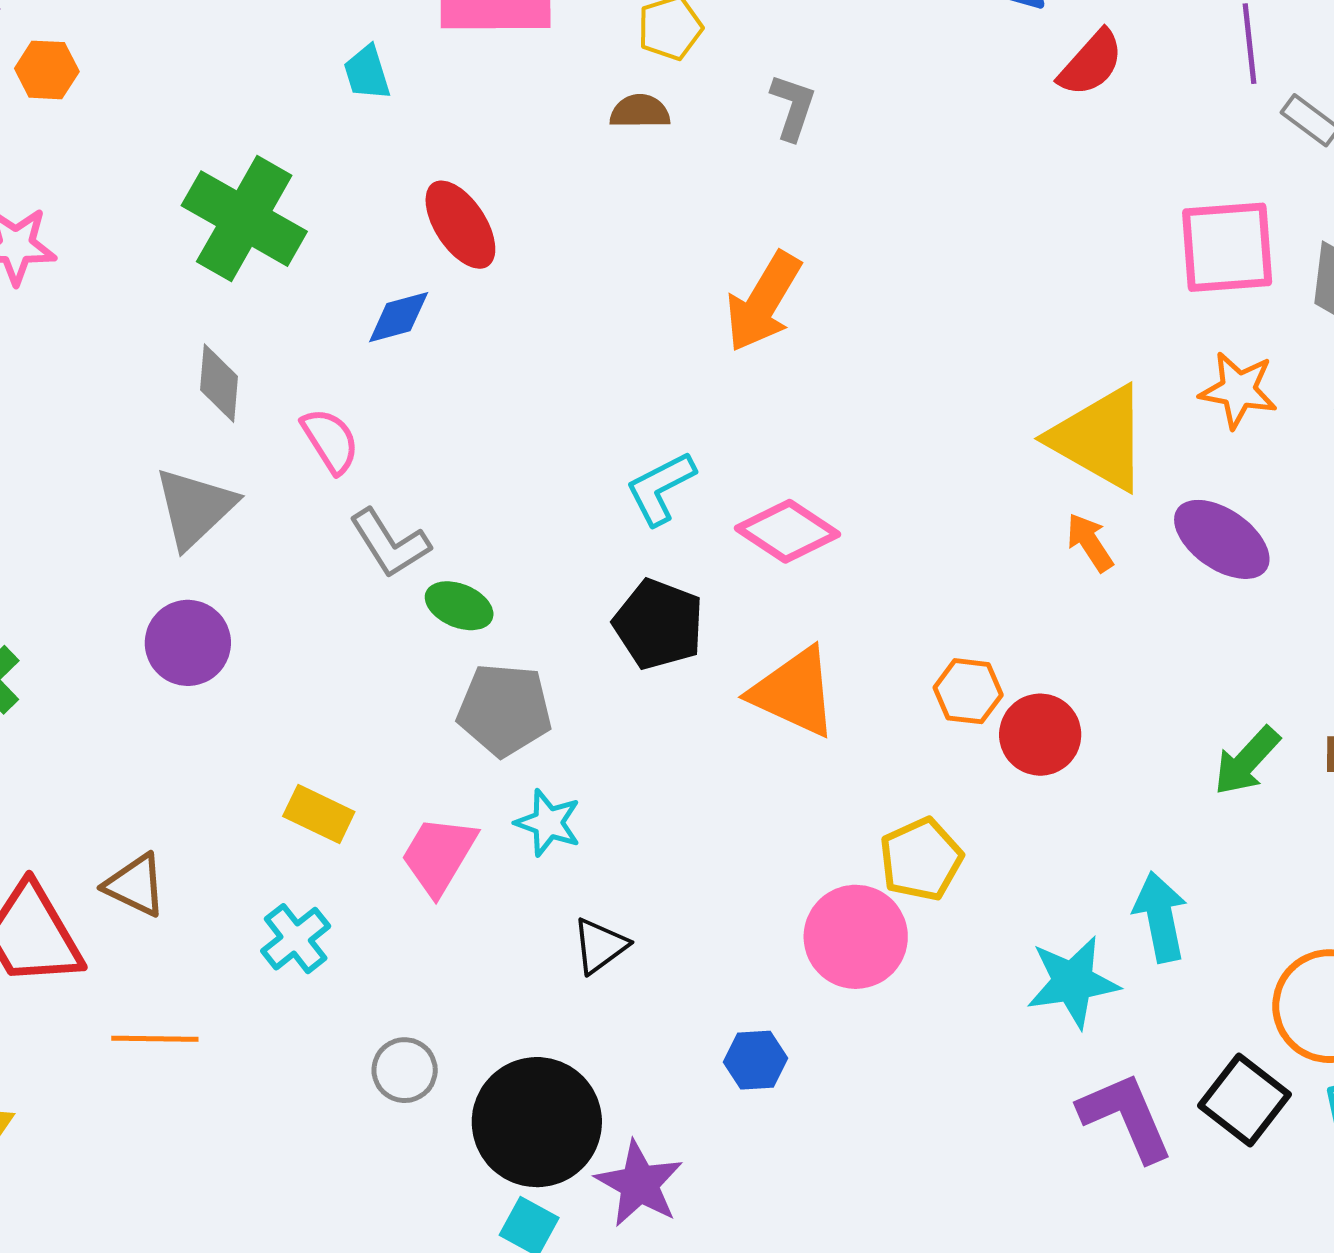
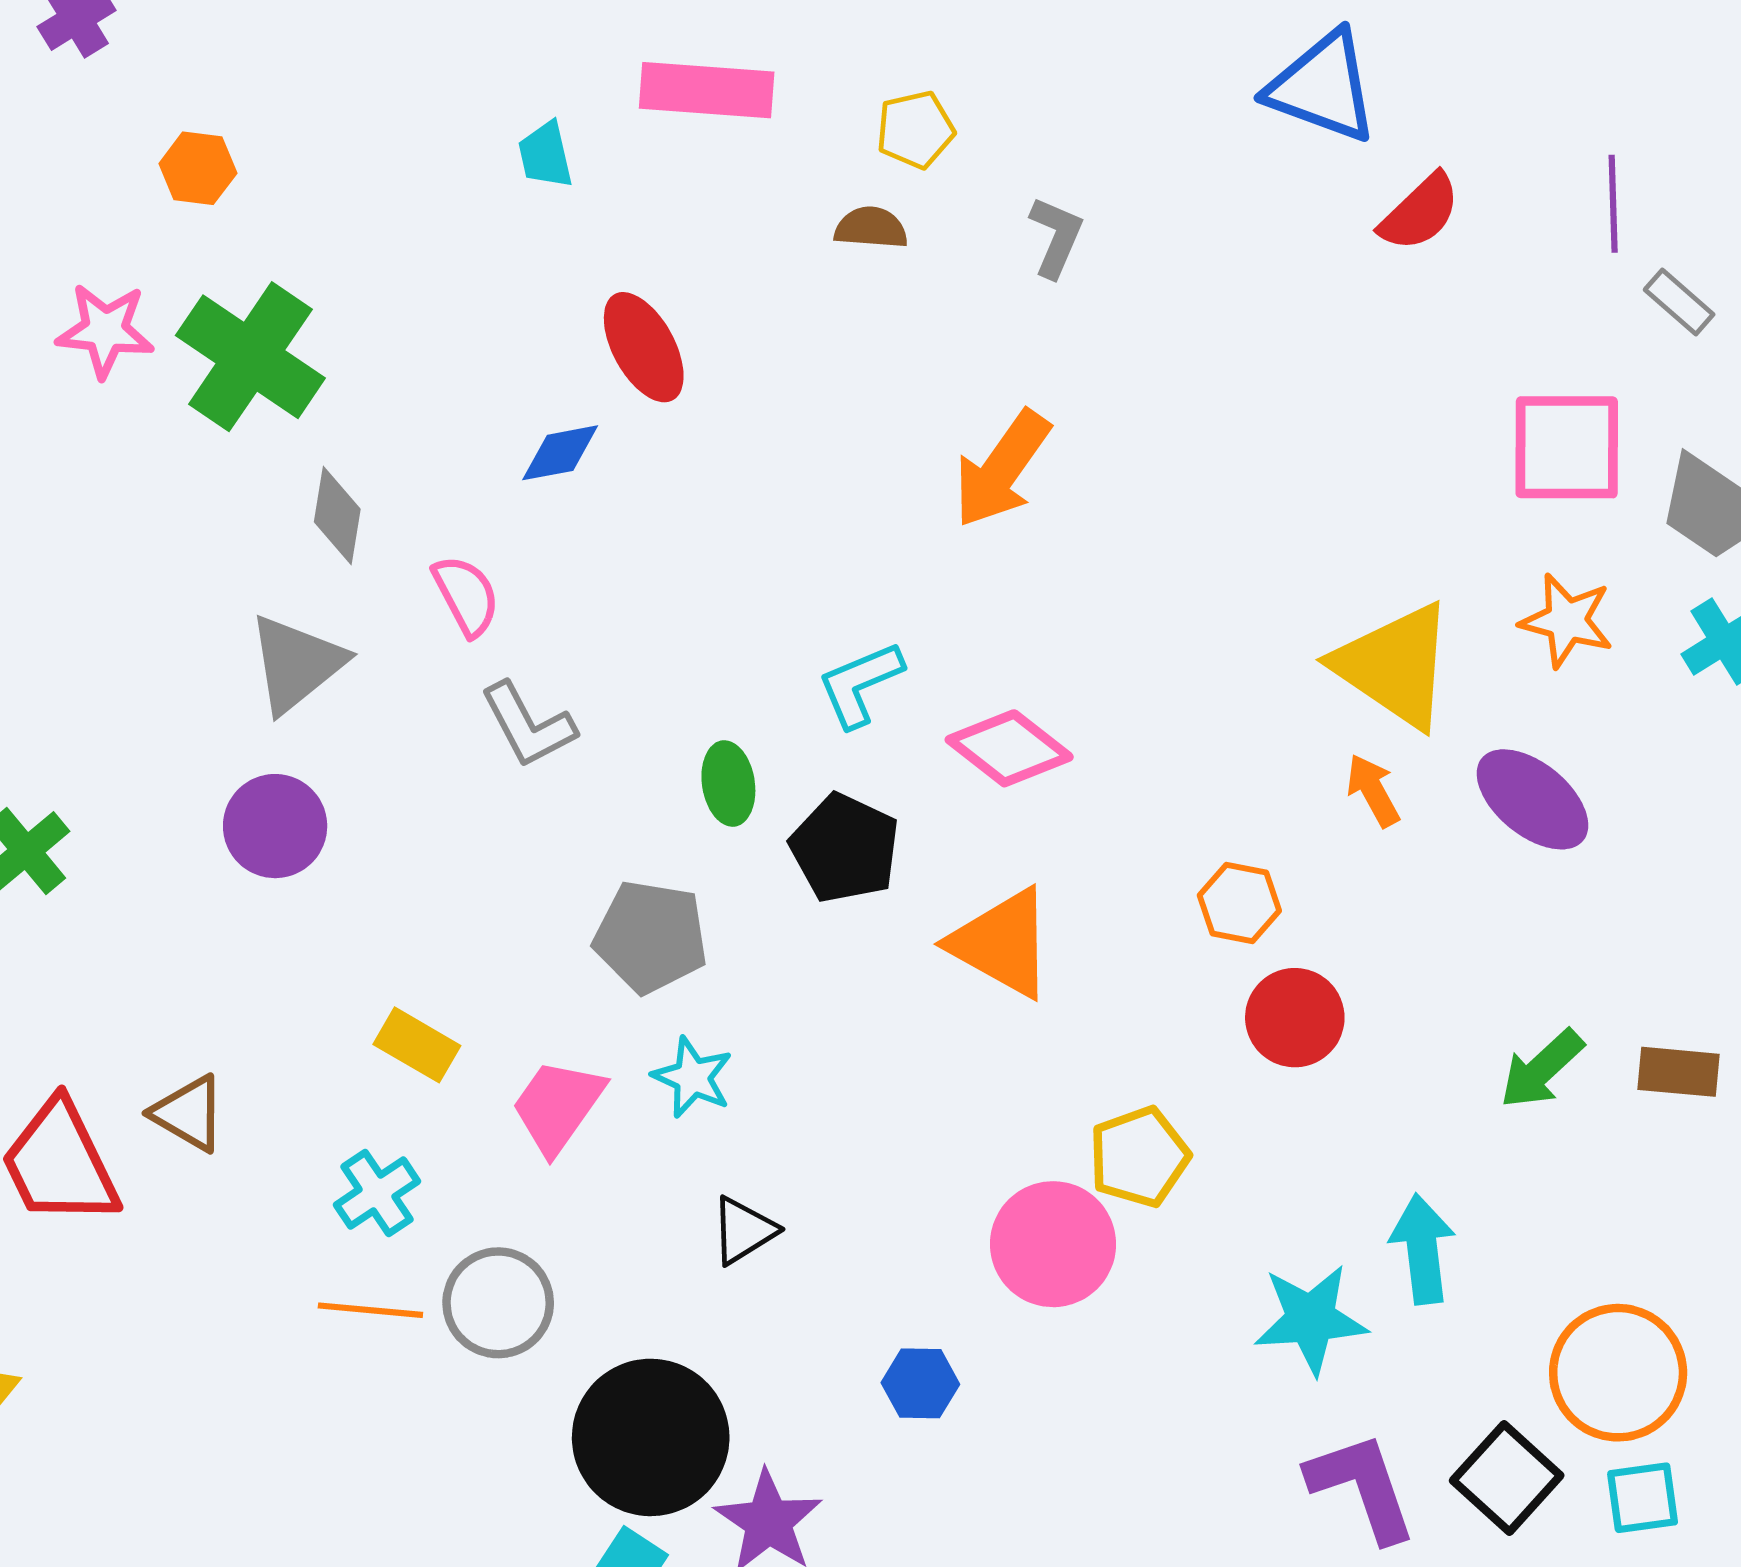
orange hexagon: (47, 70) -> (198, 168), moved
green cross: (244, 219) -> (250, 357), moved
green ellipse: (459, 606) -> (728, 784), moved, turned 54
orange hexagon: (968, 691) -> (1239, 903), moved
orange line: (155, 1039) -> (370, 1310), moved
gray circle: (405, 1070) -> (498, 1303), moved, size x1.4

